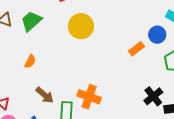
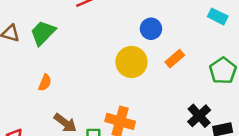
yellow circle: (81, 26) -> (131, 62), moved
blue circle: (157, 35) -> (151, 29), moved

